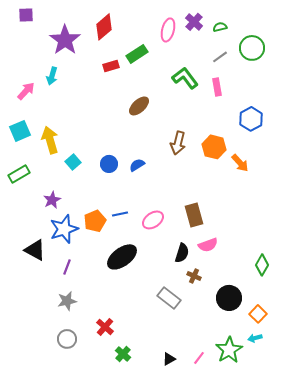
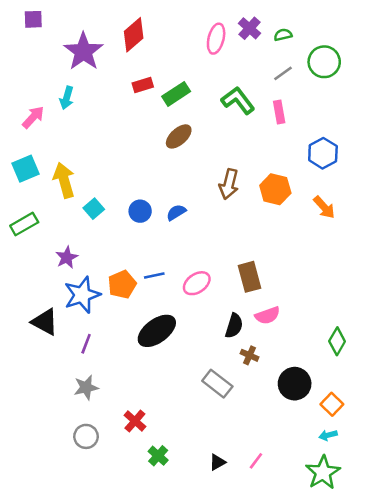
green rectangle: (137, 54) -> (176, 94), moved
orange arrow: (240, 163) -> (324, 207), moved
green star: (229, 350) -> (323, 472), moved

